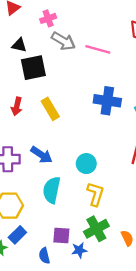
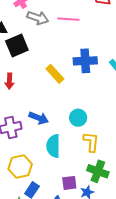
yellow rectangle: (50, 109) -> (55, 74), moved
green cross: (96, 229) -> (98, 171), turned -30

